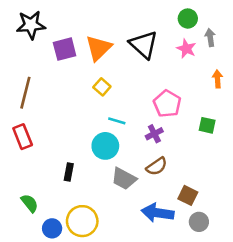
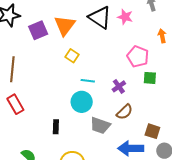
pink star: (186, 49) -> (125, 17), moved
pink pentagon: (167, 104) -> (138, 56), moved
green square: (207, 125) -> (150, 78), moved

